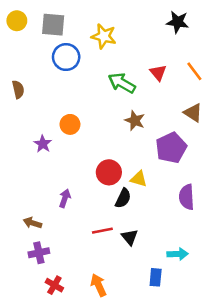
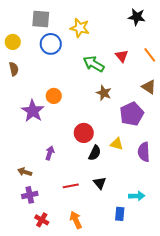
yellow circle: (17, 21) -> (13, 42), moved
purple star: (43, 144) -> (33, 111), size x1.6
yellow triangle: (139, 179) -> (117, 144), moved
red line: (102, 231) -> (71, 186), moved

